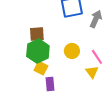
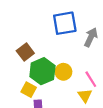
brown square: (37, 34) -> (25, 52), turned -35
green hexagon: (38, 51) -> (42, 71), moved

